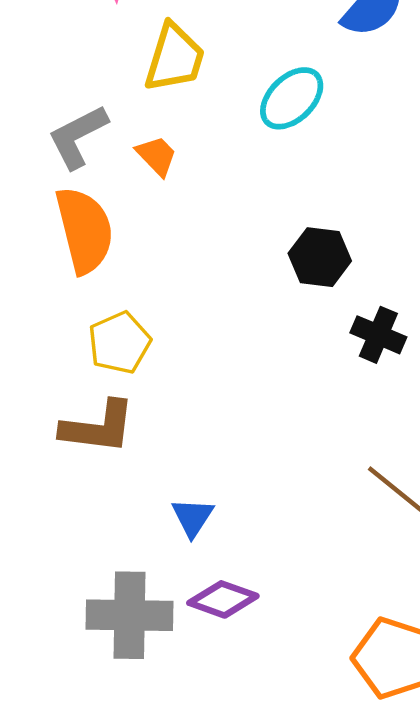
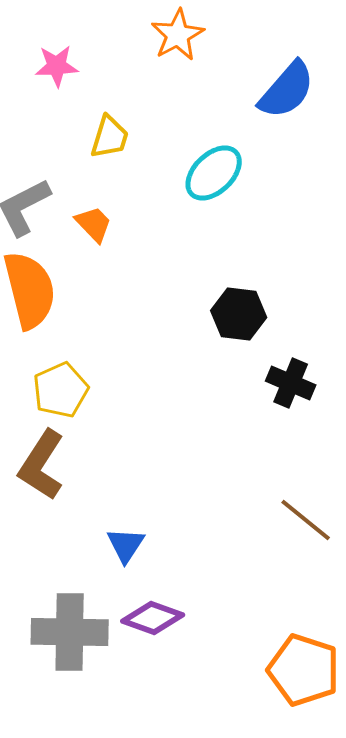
yellow trapezoid: (175, 58) -> (110, 137), size x0.7
brown L-shape: (98, 427) -> (42, 465), turned 116

